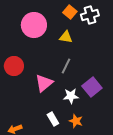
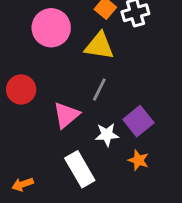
yellow triangle: (66, 37) -> (99, 46), size x1.5
white rectangle: (53, 119) -> (80, 169), size x1.6
orange star: (76, 121) -> (138, 160), moved

